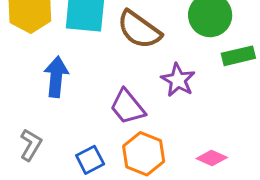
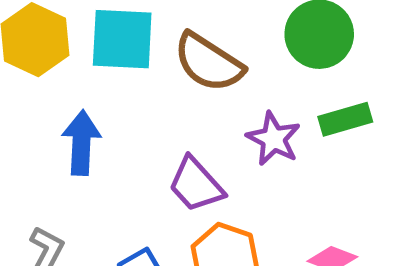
green rectangle: (238, 56) -> (345, 119), moved

